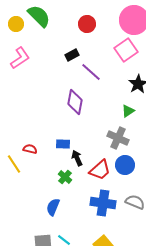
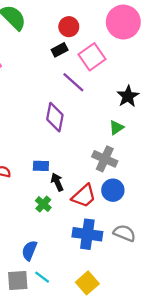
pink square: (126, 50) -> (92, 57), moved
black rectangle: (72, 55) -> (60, 50), moved
blue semicircle: (53, 207) -> (29, 250), moved

